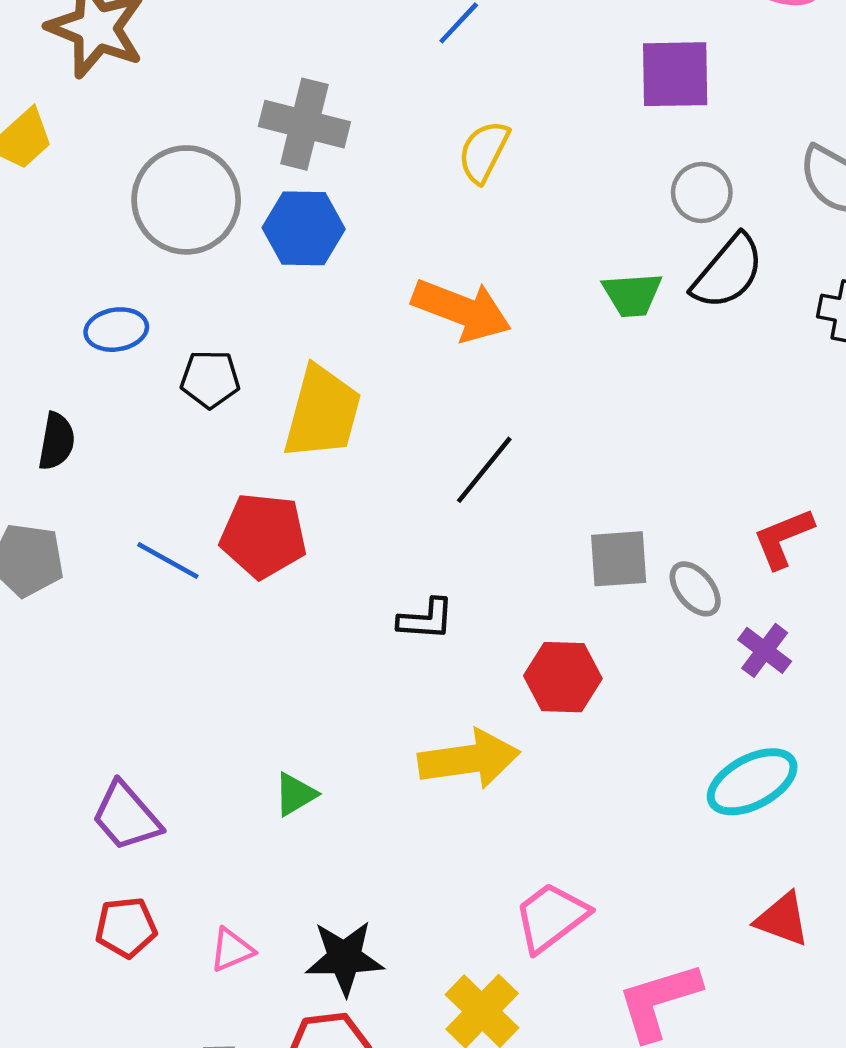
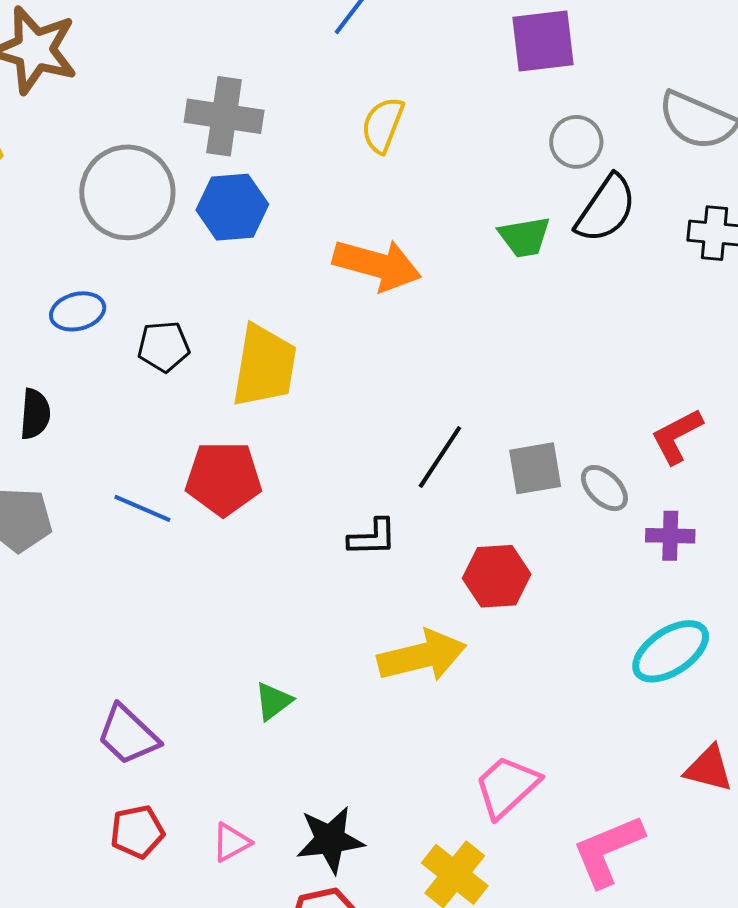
black line: (484, 470) -> (440, 457), moved
purple cross: (765, 650) -> (670, 536), turned -30

